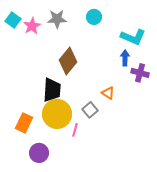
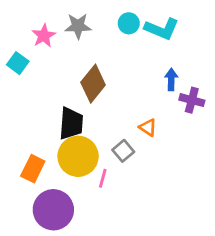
cyan square: (13, 20) -> (18, 63), moved
cyan L-shape: (133, 37) -> (162, 29), moved
purple circle: (39, 153) -> (53, 210), size x1.5

